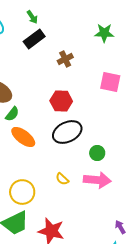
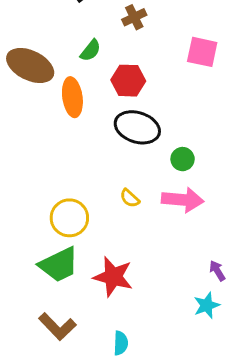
green semicircle: (12, 114) -> (91, 50), moved
black ellipse: (67, 132) -> (137, 127), turned 44
orange ellipse: (23, 137) -> (72, 97), moved, turned 45

